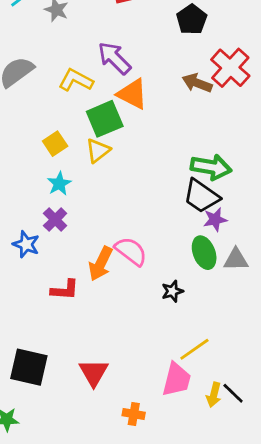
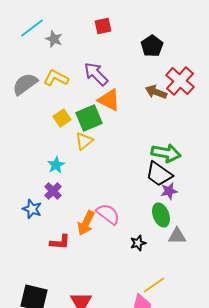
yellow L-shape: (76, 80) -> (56, 78), moved
yellow square: (55, 144) -> (62, 118), moved
gray triangle: (236, 260) -> (177, 236), moved

